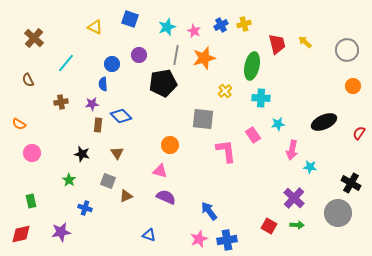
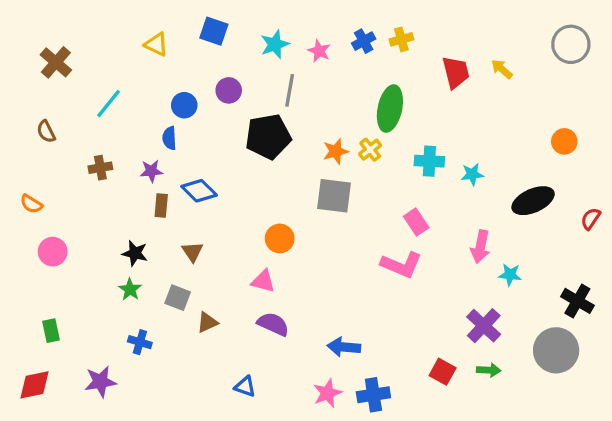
gray circle: (347, 50) -> (571, 44), moved
orange star: (204, 58) -> (336, 151), moved, size x0.7
green ellipse: (252, 66) -> (390, 108), moved
orange circle: (353, 86) -> (564, 141), moved
cyan star: (278, 124) -> (472, 174), moved
pink L-shape: (226, 151) -> (401, 265), moved, turned 120
green star: (69, 180) -> (130, 289), moved
blue arrow: (209, 211) -> (344, 347), turned -48

